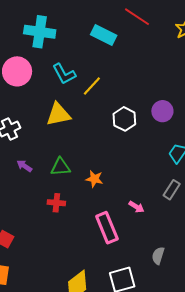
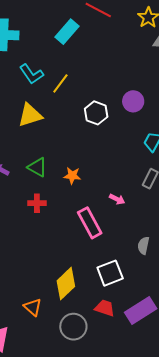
cyan rectangle: (104, 35) -> (67, 32), turned -70
green triangle: (60, 167) -> (37, 167), turned 40

